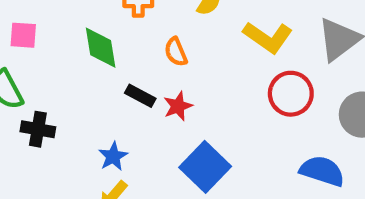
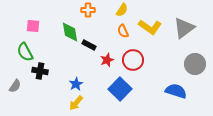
orange semicircle: (176, 52) -> (123, 31), moved
red circle: (291, 94) -> (133, 60), moved
black rectangle: (140, 96) -> (89, 45), moved

